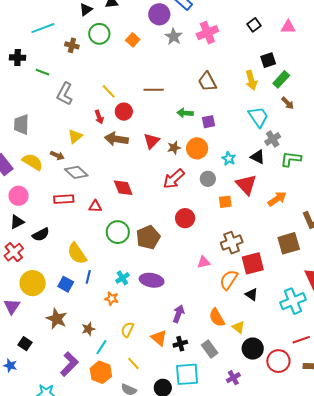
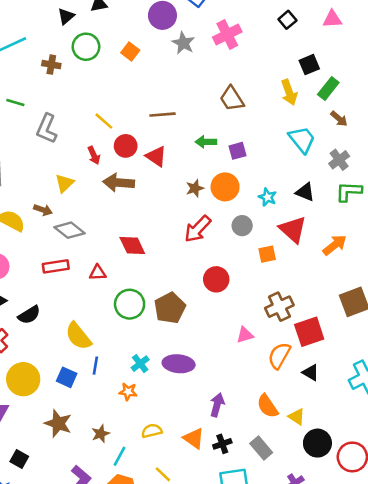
gray cross: (273, 139) -> (339, 160), moved
red triangle: (152, 141) -> (156, 156), moved, turned -36
yellow semicircle: (127, 330) -> (152, 431), turned 56

